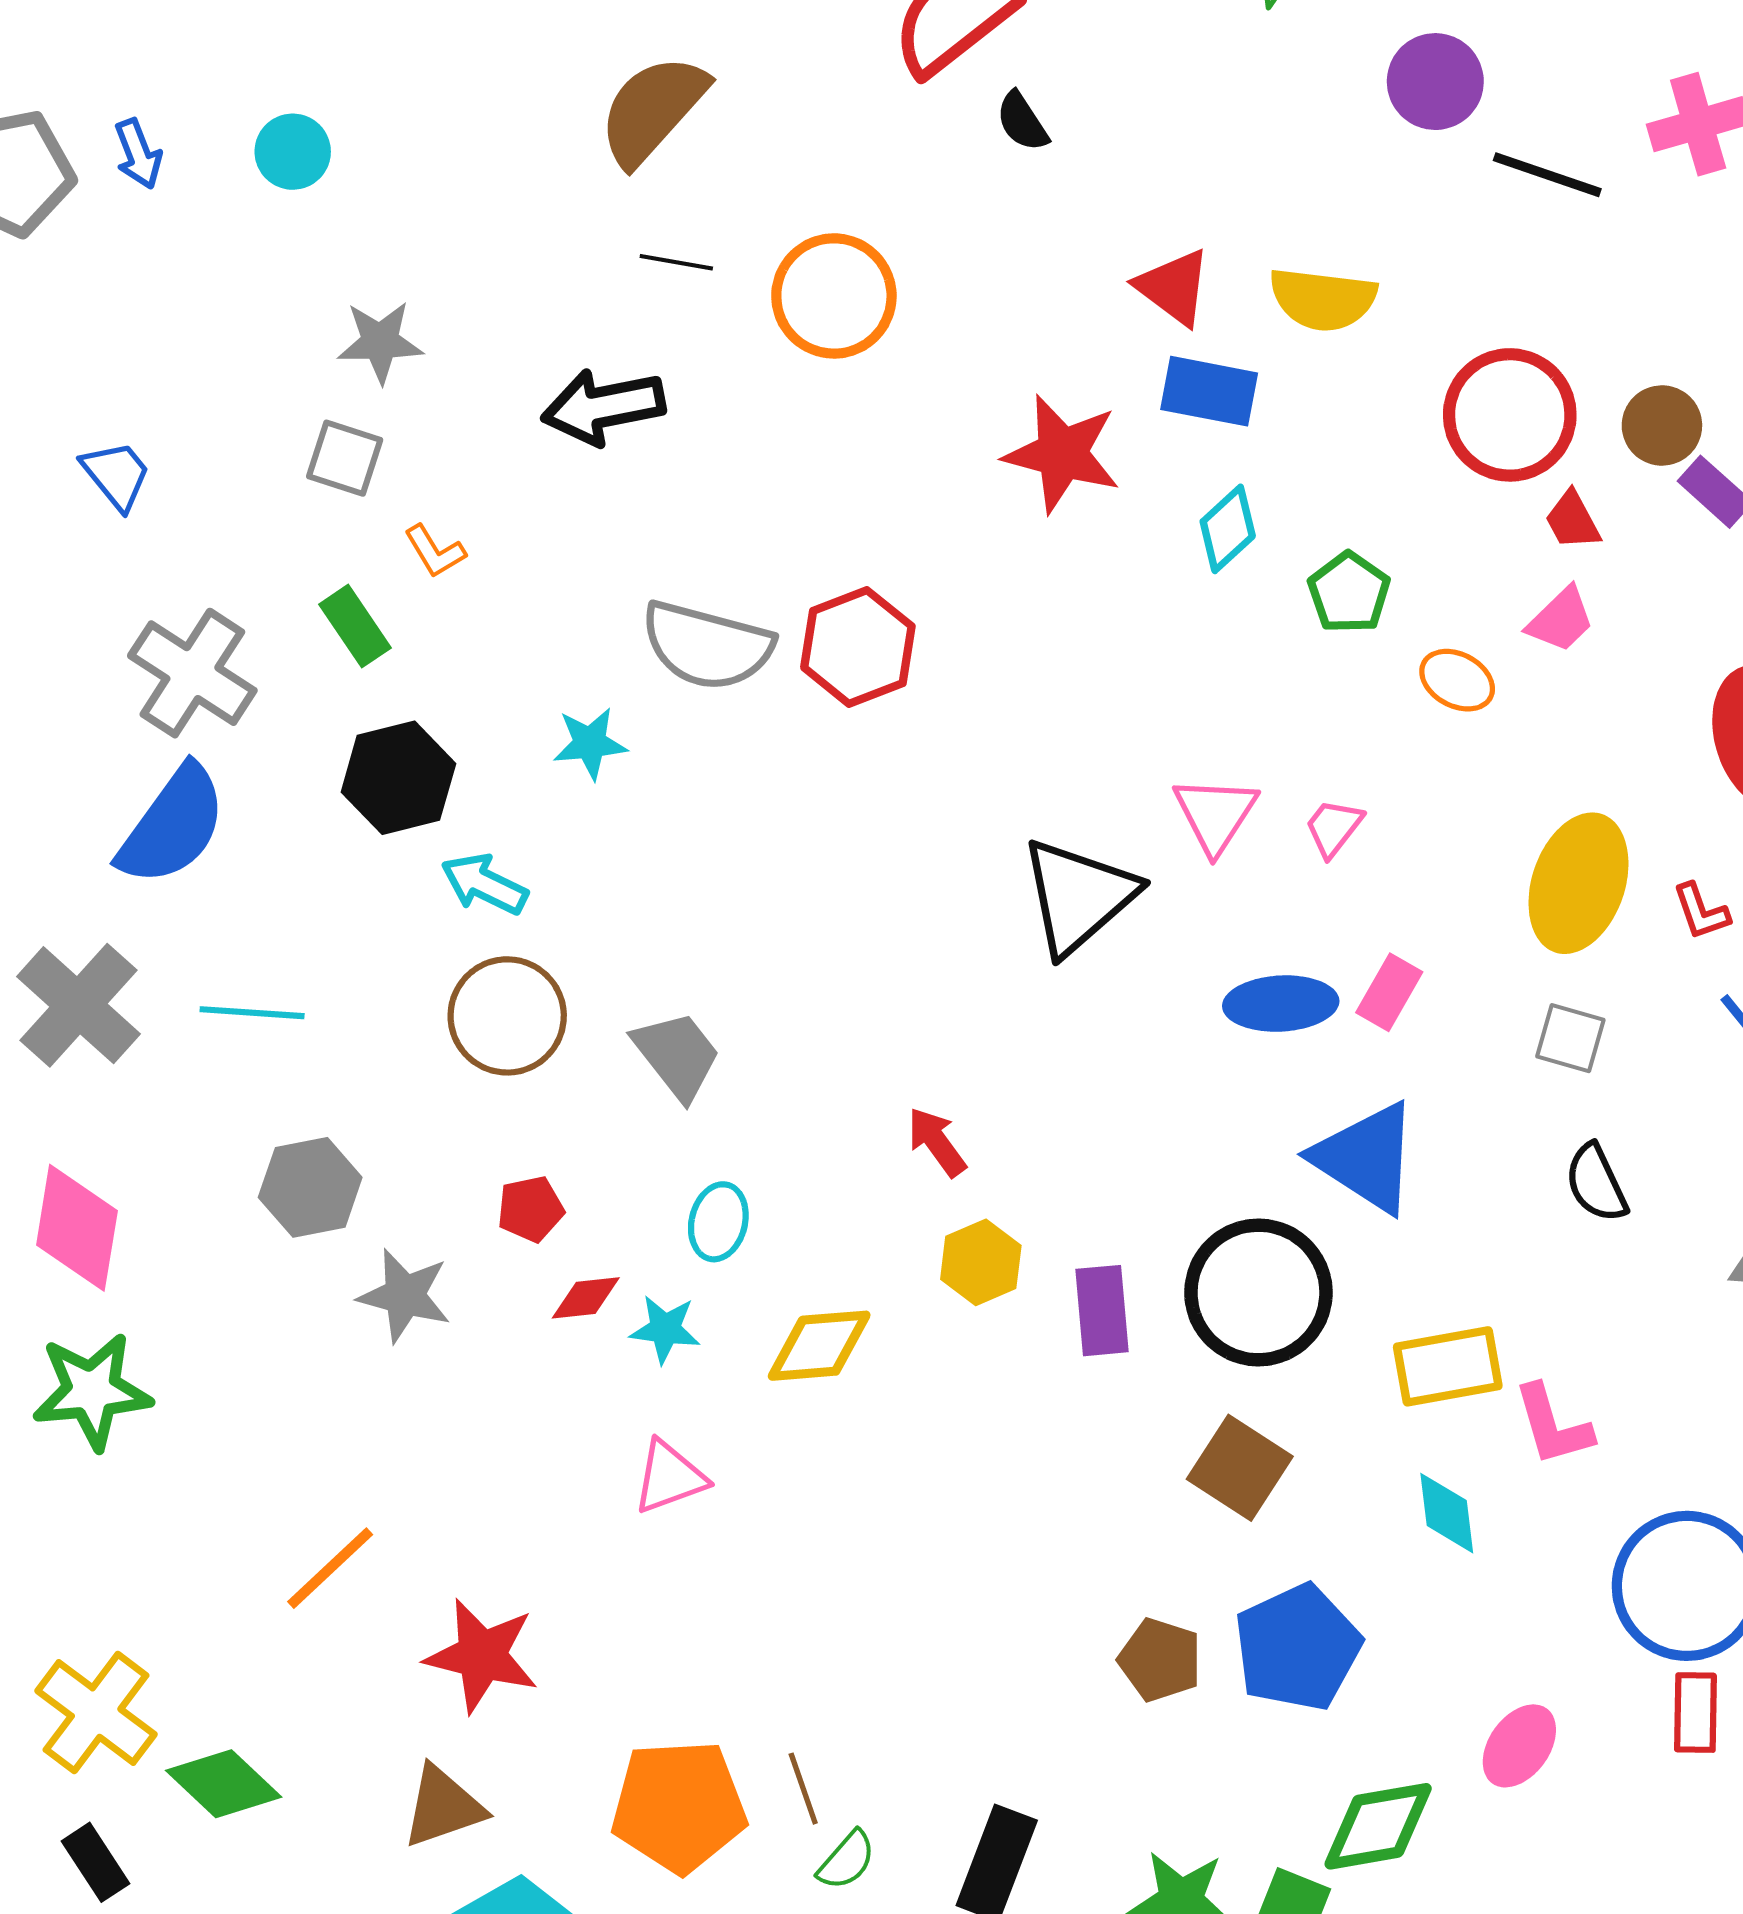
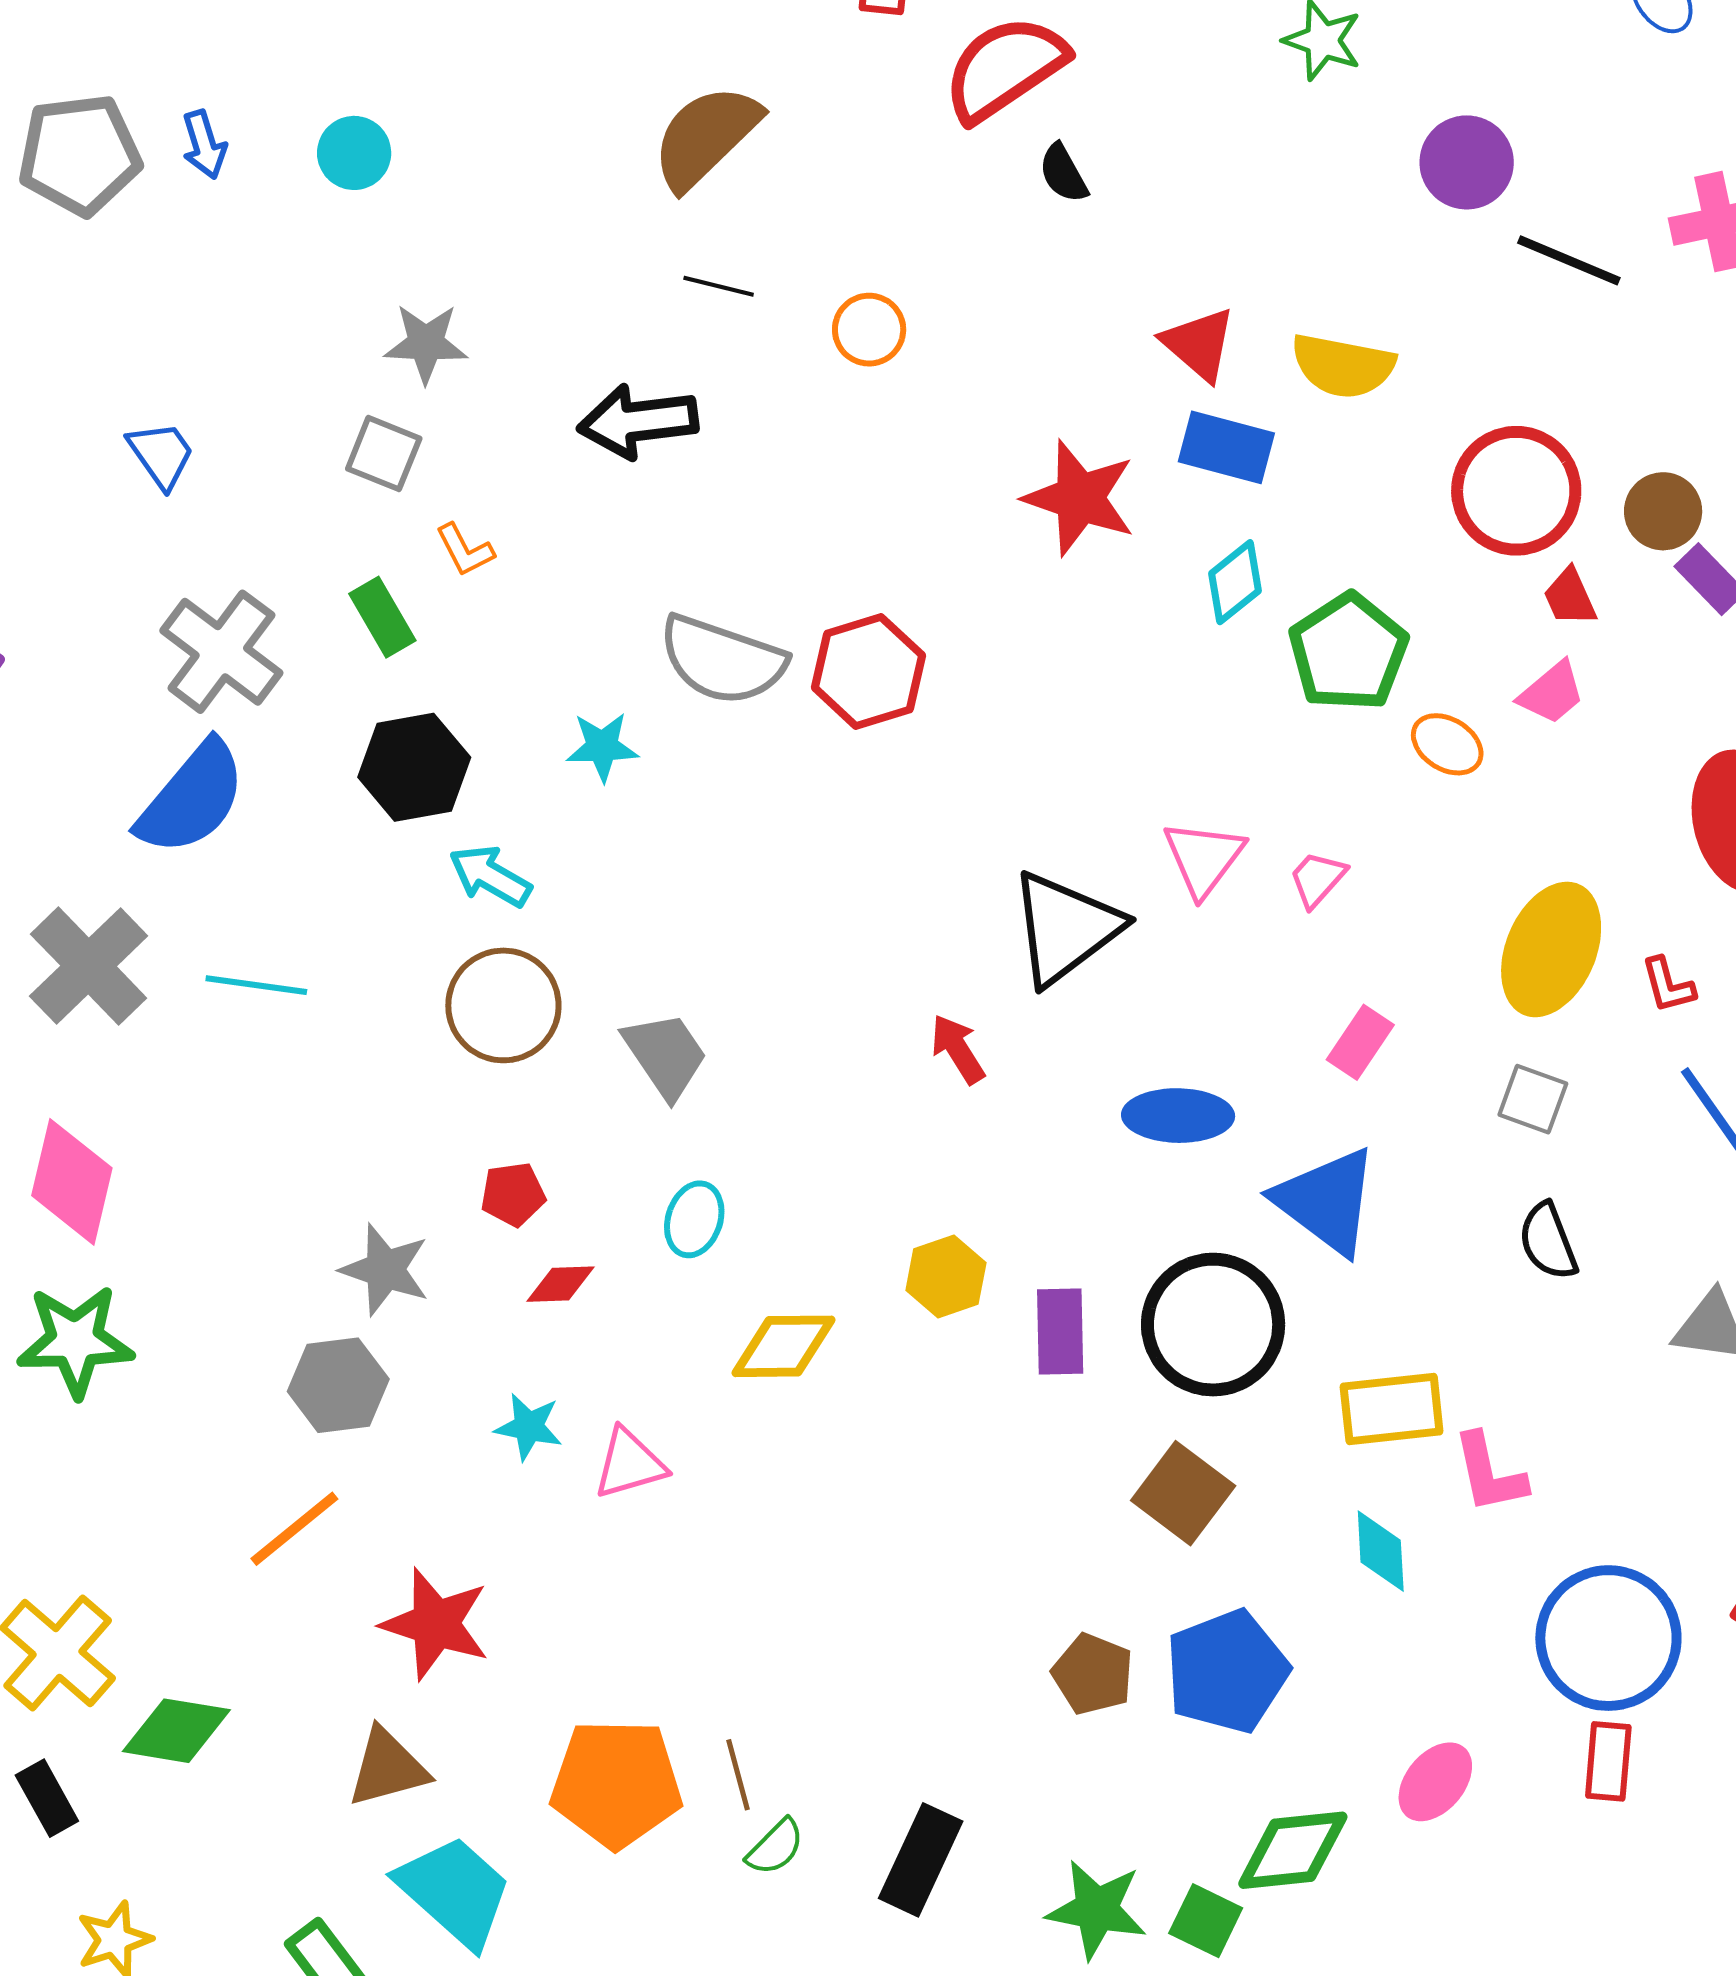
orange circle: (834, 296) -> (869, 330), size x0.6
green pentagon: (1349, 593) -> (1348, 652), size x1.5
blue ellipse: (1281, 1004) -> (1178, 1116), moved
red arrow: (937, 1142) -> (958, 1049), moved
gray hexagon: (310, 1187) -> (338, 1385), moved
cyan star: (665, 1329) -> (529, 1427), moved
green diamond: (224, 1784) -> (176, 1731), turned -38

